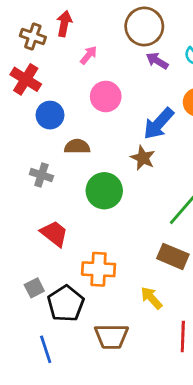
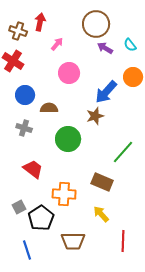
blue circle: (50, 115) -> (25, 95), moved
brown star: (143, 158) -> (95, 116), turned 30
brown rectangle: (173, 256) -> (102, 182), moved

